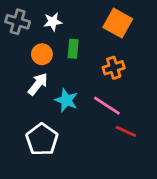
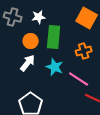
green rectangle: (73, 49) -> (54, 37), size x1.6
cyan star: (66, 100) -> (55, 67), moved

